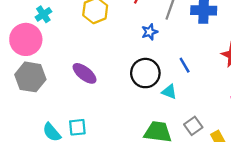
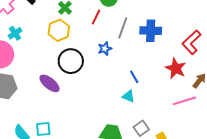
black circle: (145, 73) -> (71, 61), moved
cyan triangle: (169, 92) -> (129, 96), moved

